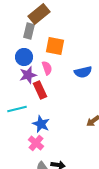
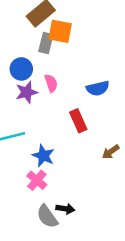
gray rectangle: (29, 31) -> (46, 43), moved
orange square: (55, 46) -> (60, 31), moved
red rectangle: (40, 90) -> (78, 121), moved

